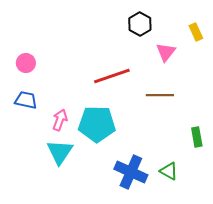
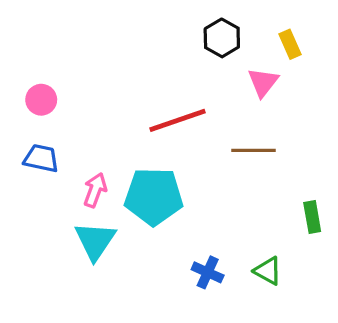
yellow rectangle: (196, 32) -> (290, 44), moved
blue cross: (131, 172) -> (208, 272), size x0.6

